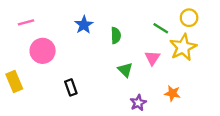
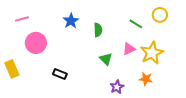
yellow star: (183, 47) -> (152, 53), moved
pink triangle: (152, 58) -> (129, 49), turned 32
black rectangle: (71, 87) -> (60, 74), turned -48

